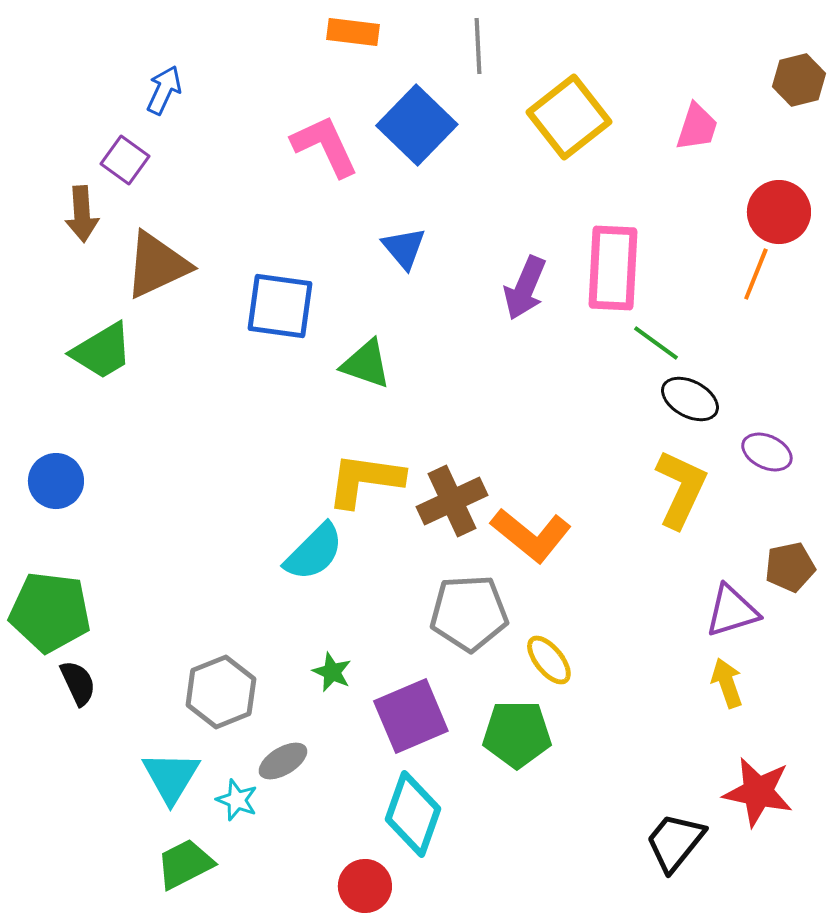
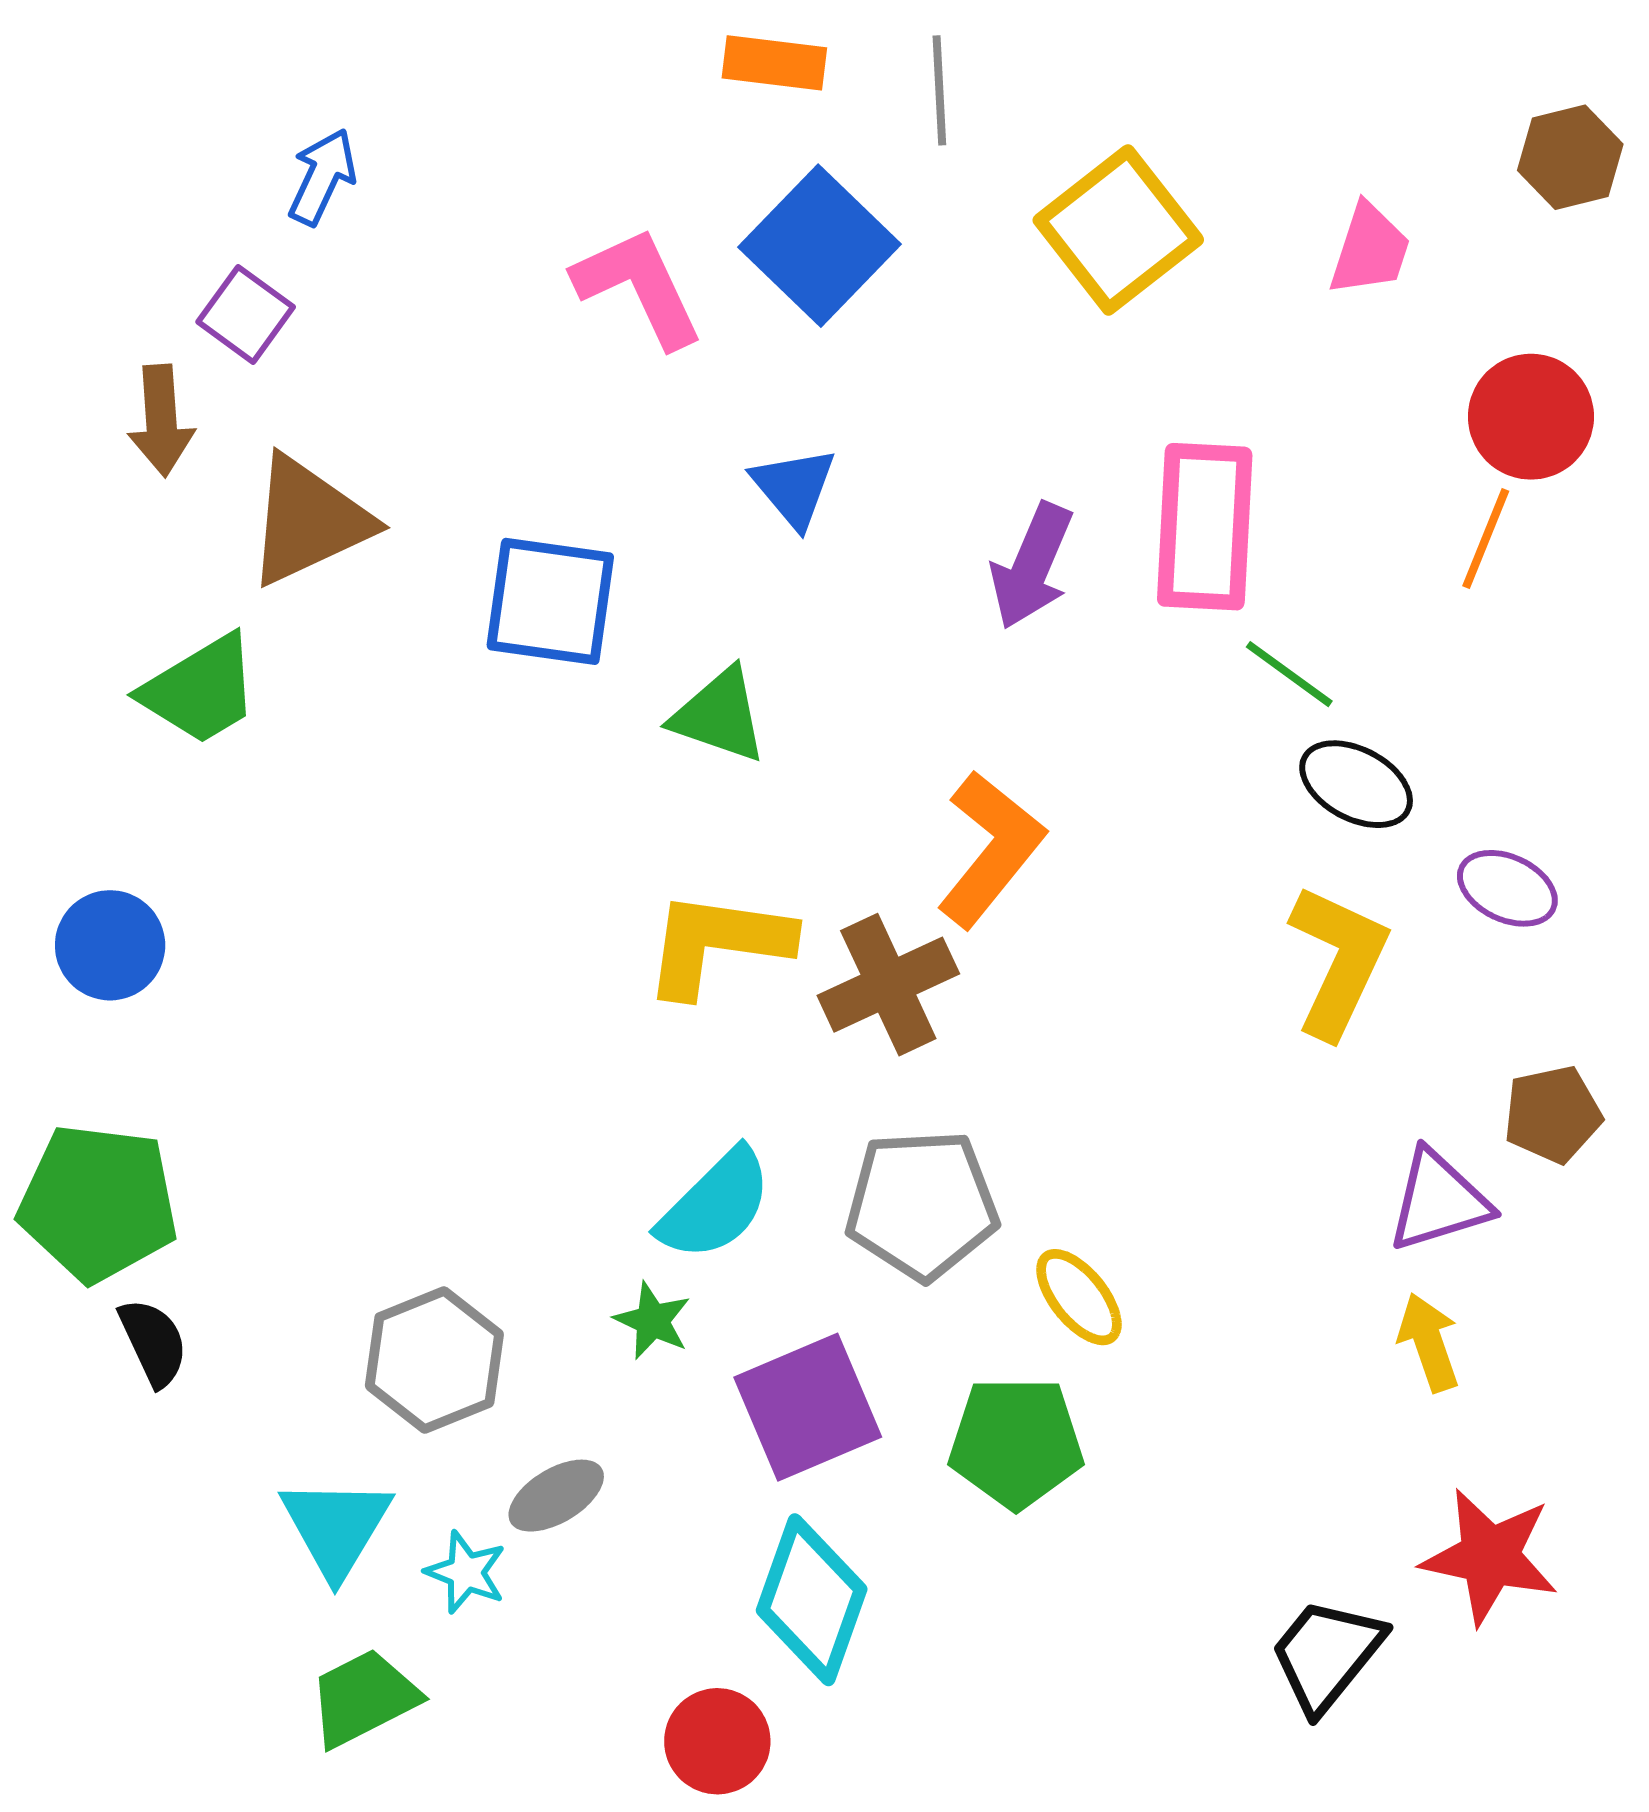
orange rectangle: (353, 32) -> (774, 63), moved
orange L-shape: (531, 535) -> (991, 849), moved, turned -90
cyan semicircle: (314, 552) -> (715, 1205), moved

